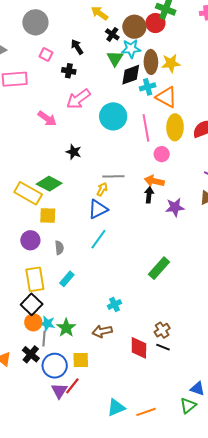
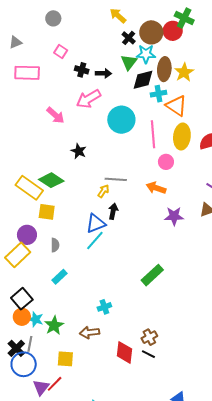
gray circle: (35, 22) -> (53, 18), size x0.6
black arrow: (77, 47) -> (103, 73), moved, turned 119
yellow star: (171, 63) -> (184, 72), turned -30
black arrow: (149, 195) -> (113, 211), moved
blue triangle: (98, 209) -> (96, 223), moved
yellow rectangle: (35, 279) -> (18, 255), moved, turned 50
gray line: (44, 338) -> (30, 344), moved
blue circle: (55, 366) -> (24, 364), moved

